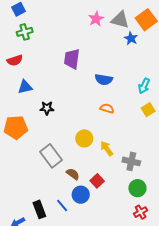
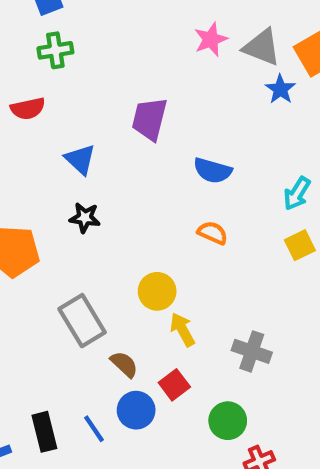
blue triangle: (25, 87) -> (80, 159), moved, turned 49
yellow arrow: (107, 148) -> (182, 330), moved
green circle: (137, 188) -> (228, 421), moved

